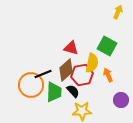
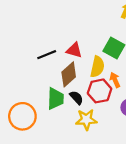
black line: (43, 74) -> (47, 55), moved
red hexagon: (82, 75) -> (100, 91), moved
orange circle: (31, 85) -> (22, 116), moved

